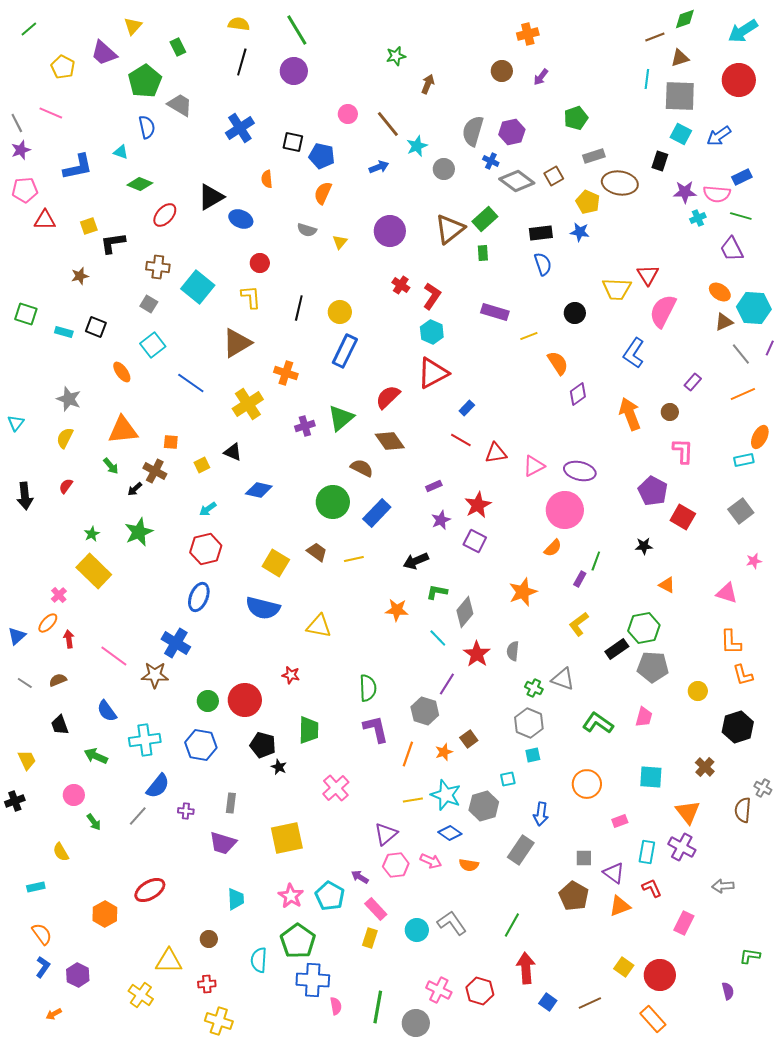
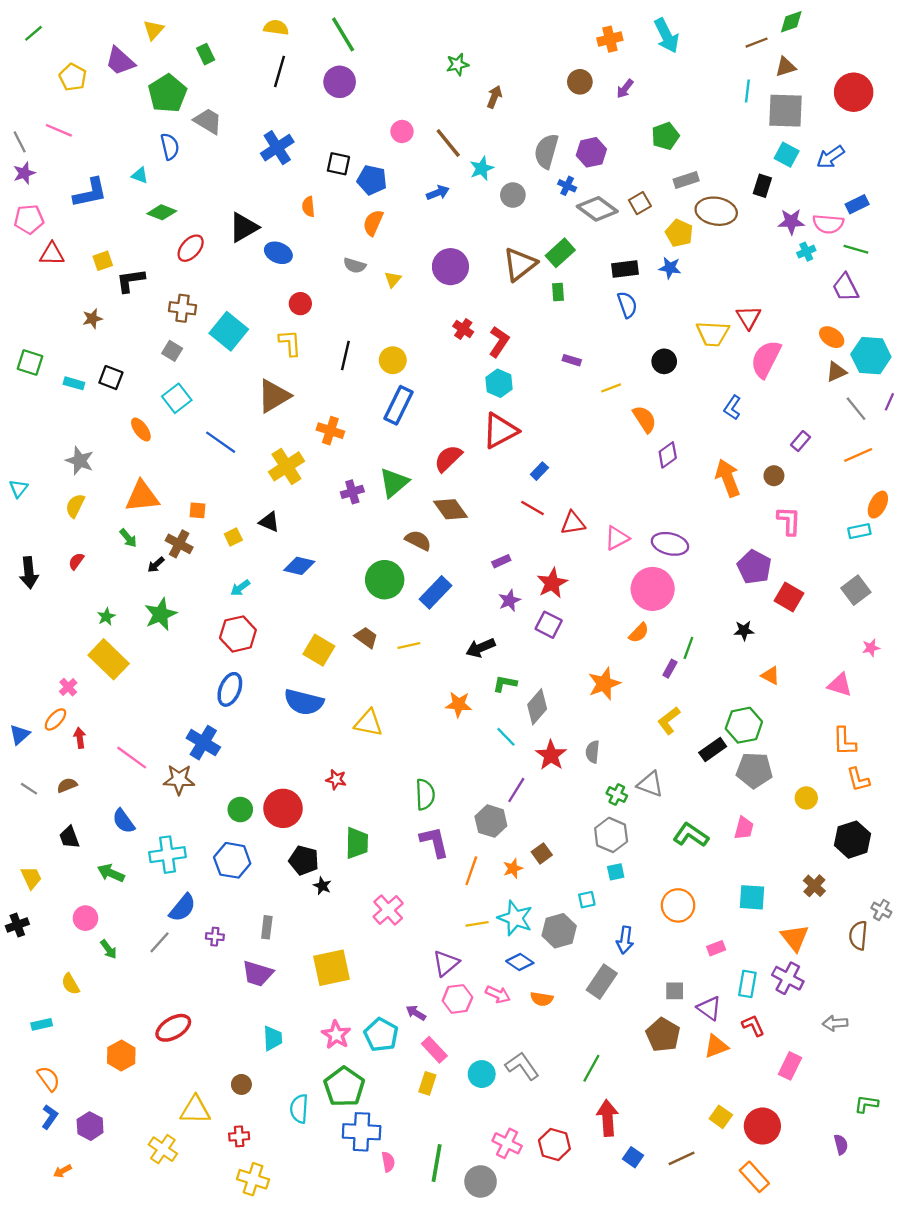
cyan arrow: (743, 31) -> (666, 36), moved, turned -84
purple rectangle: (495, 312) -> (572, 360), size x0.6
blue L-shape: (634, 353) -> (732, 408), size x0.7

